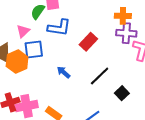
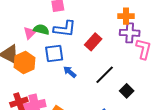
green semicircle: (38, 12) -> (41, 29), moved, turned 70
blue square: (34, 50) -> (54, 53), moved

